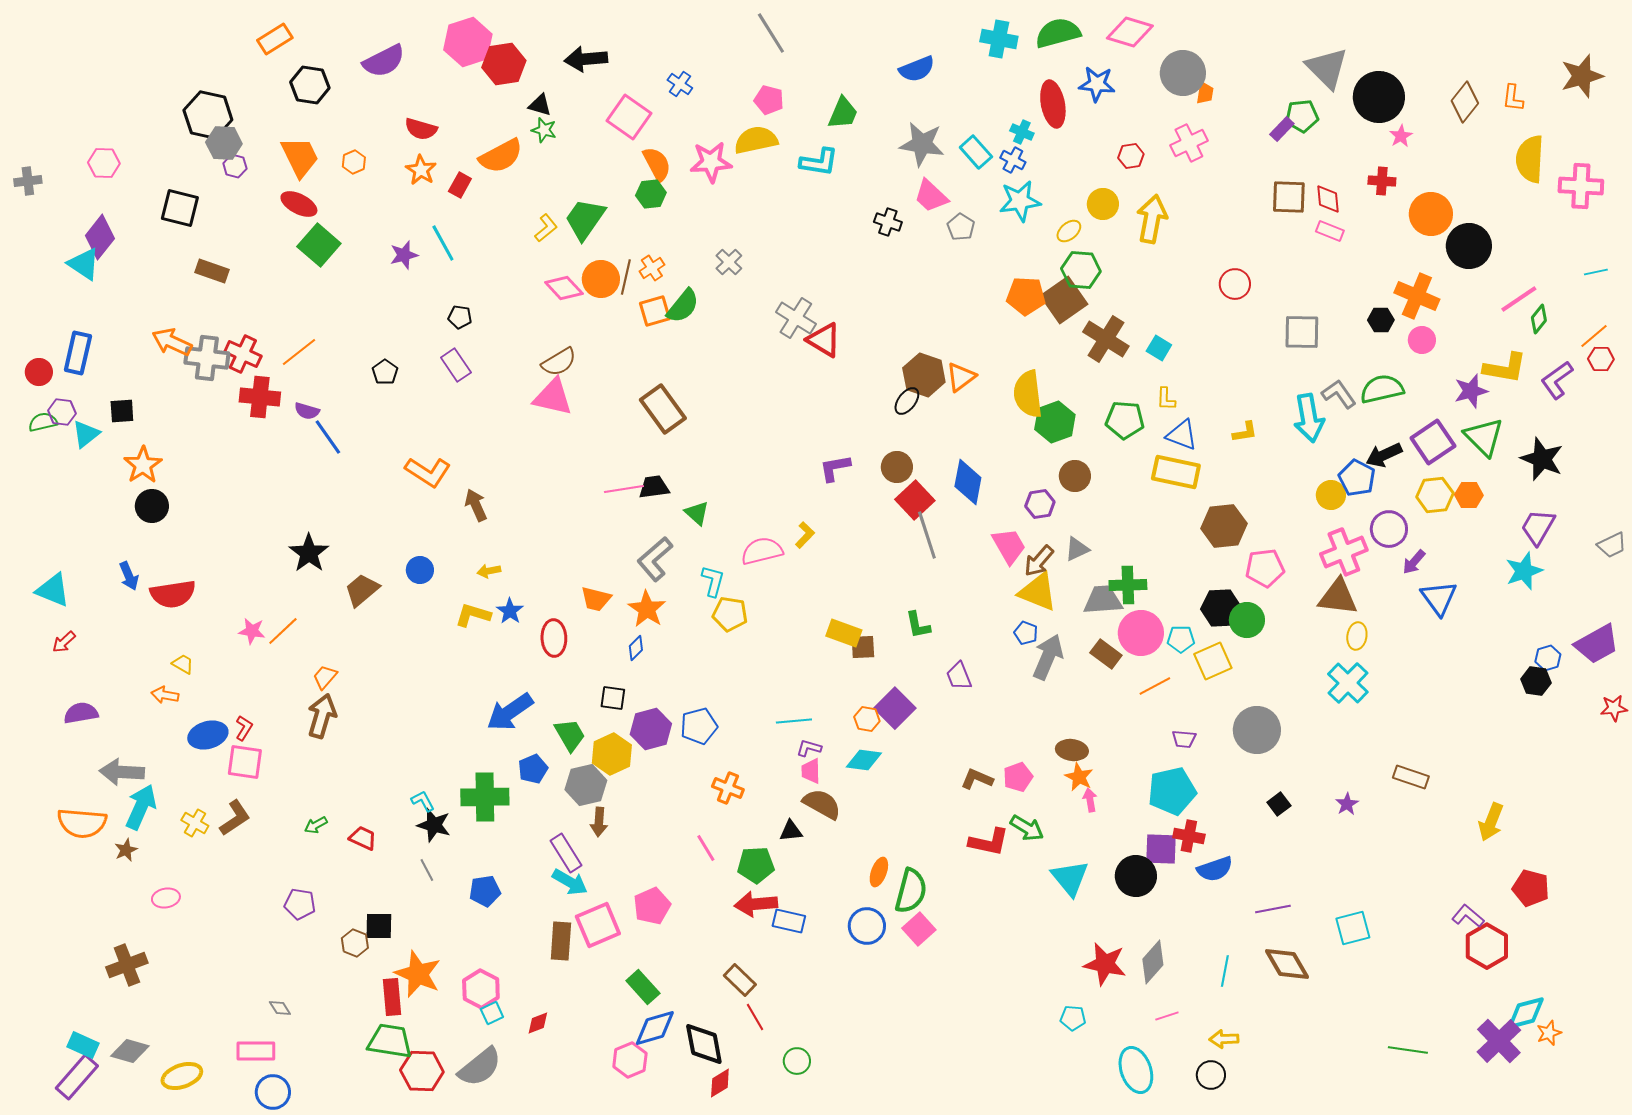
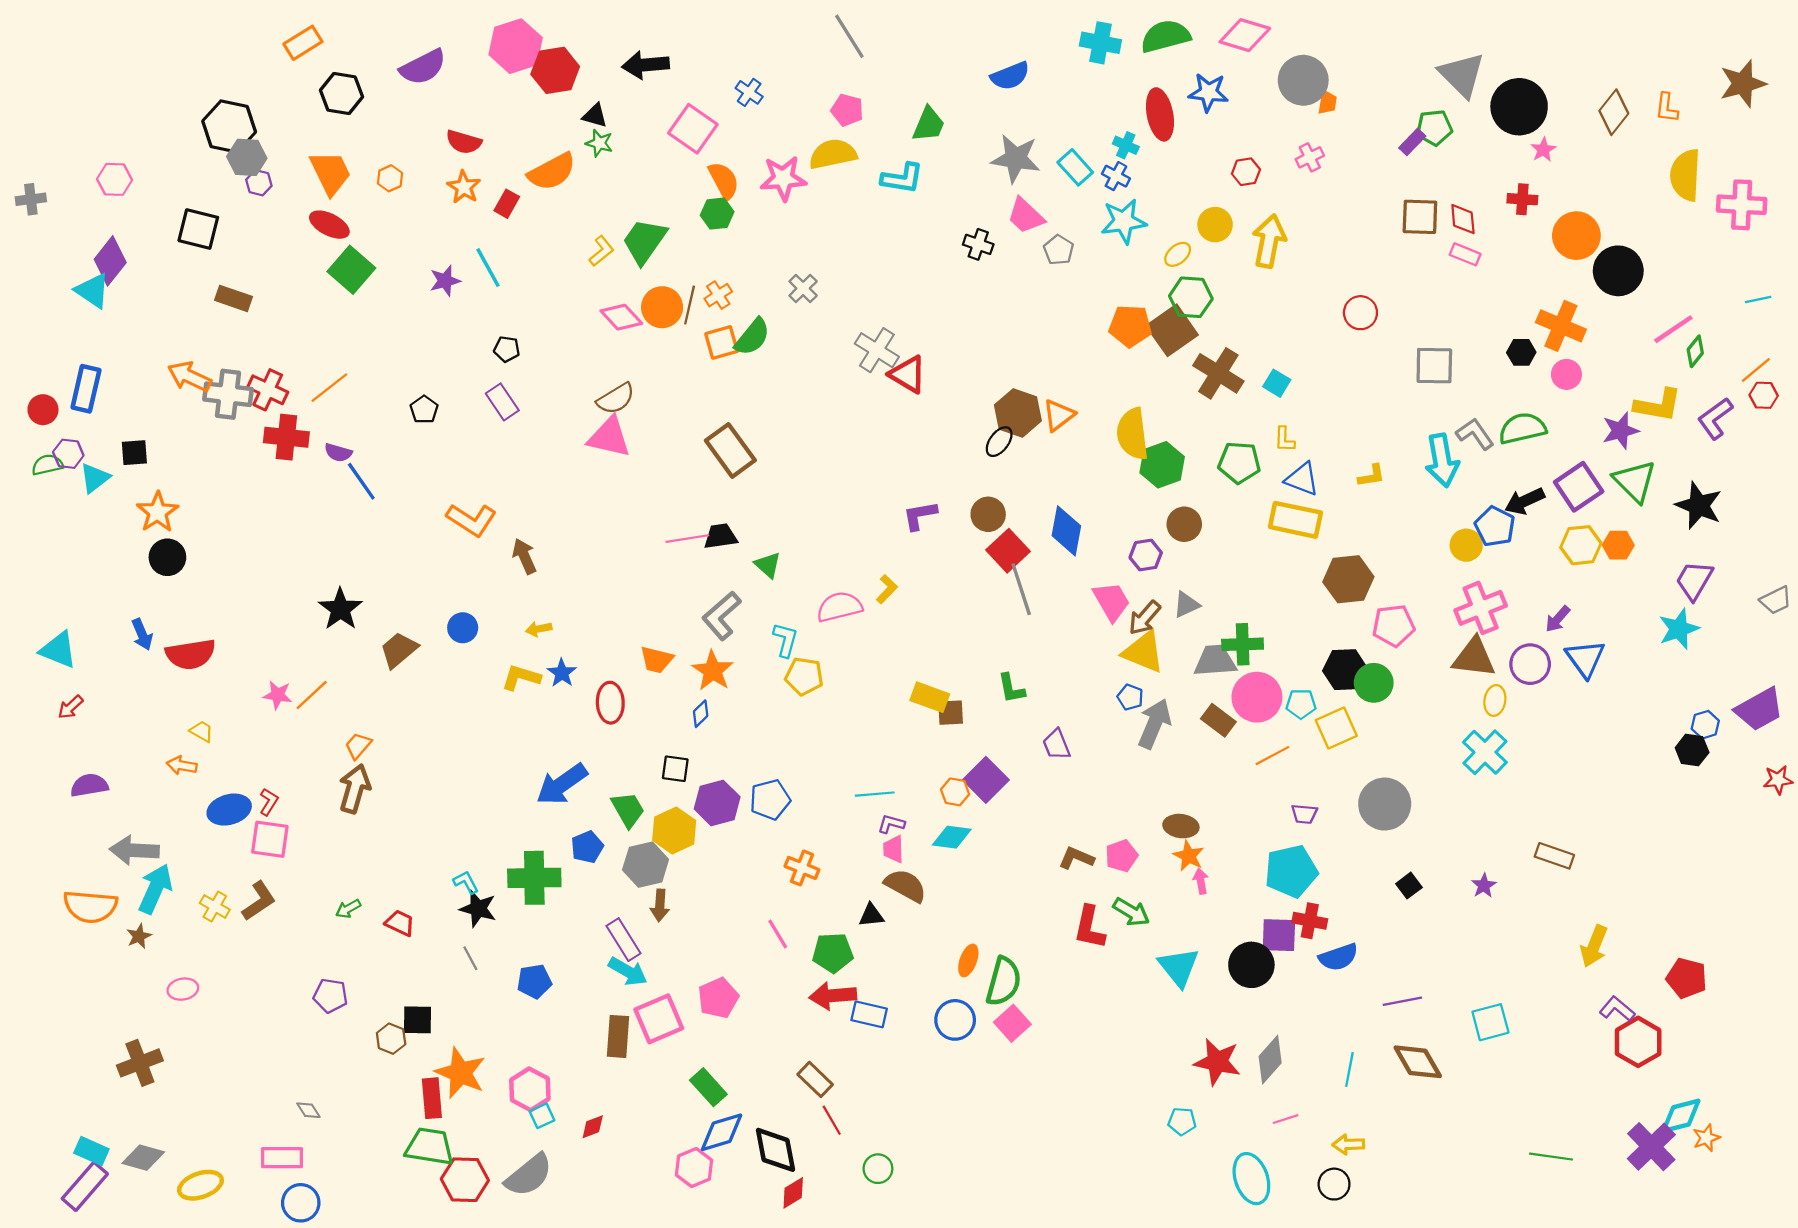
pink cross: (1189, 143) -> (1310, 157), size x0.7
purple circle: (1389, 529) -> (1530, 664), moved
yellow arrow: (1491, 822) -> (1594, 946), moved
red L-shape: (989, 842) -> (1089, 927), turned 90

